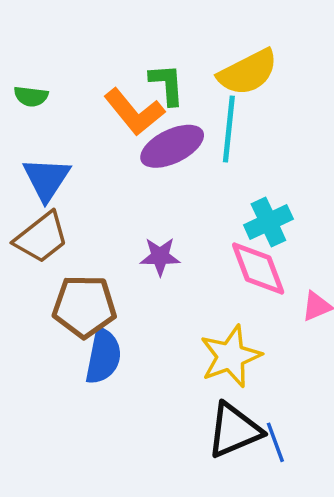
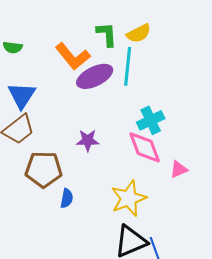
yellow semicircle: (248, 72) -> (139, 33), size x0.7
green L-shape: (167, 84) -> (107, 34), moved
blue semicircle: (103, 356) -> (67, 198), moved, size x0.6

